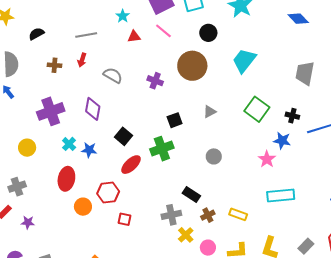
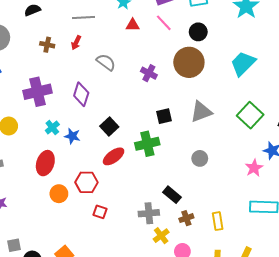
black circle: (208, 33) -> (198, 32), moved
gray triangle: (210, 112) -> (201, 112), size x1.6
yellow rectangle: (238, 214) -> (218, 221), turned 54

